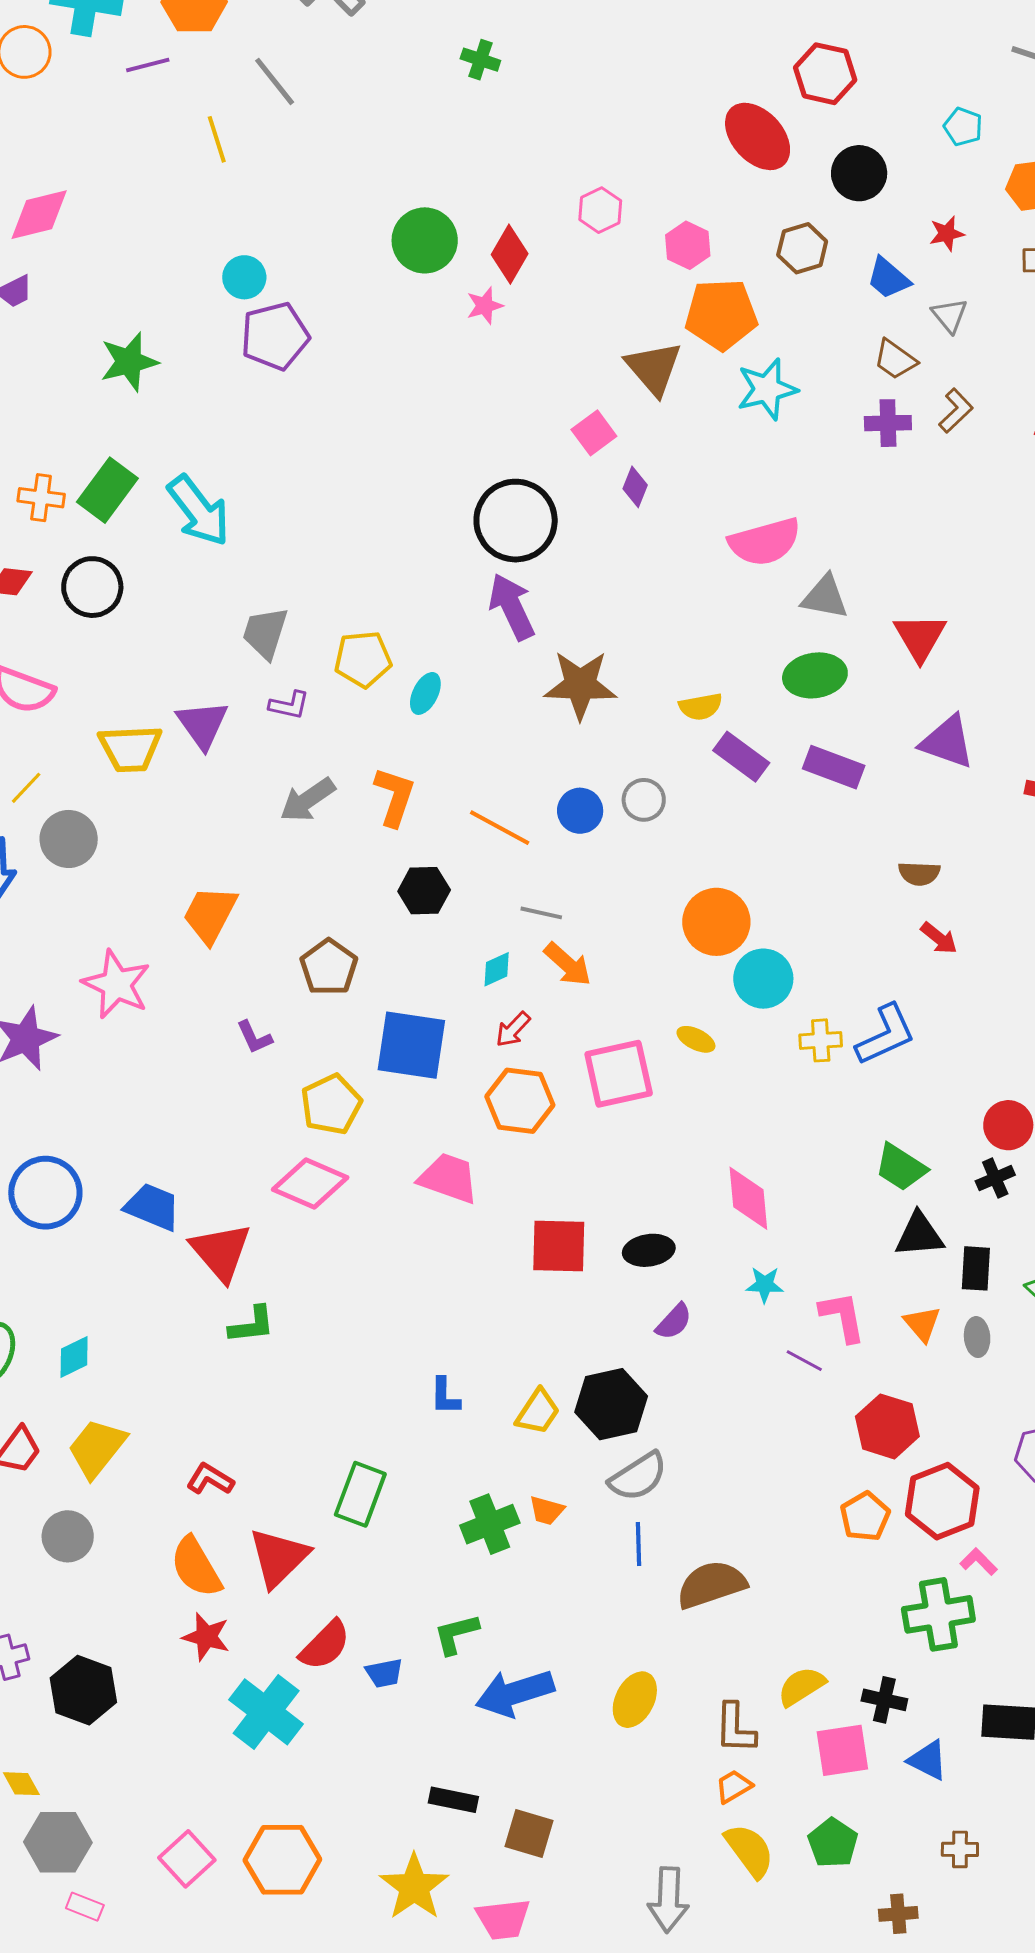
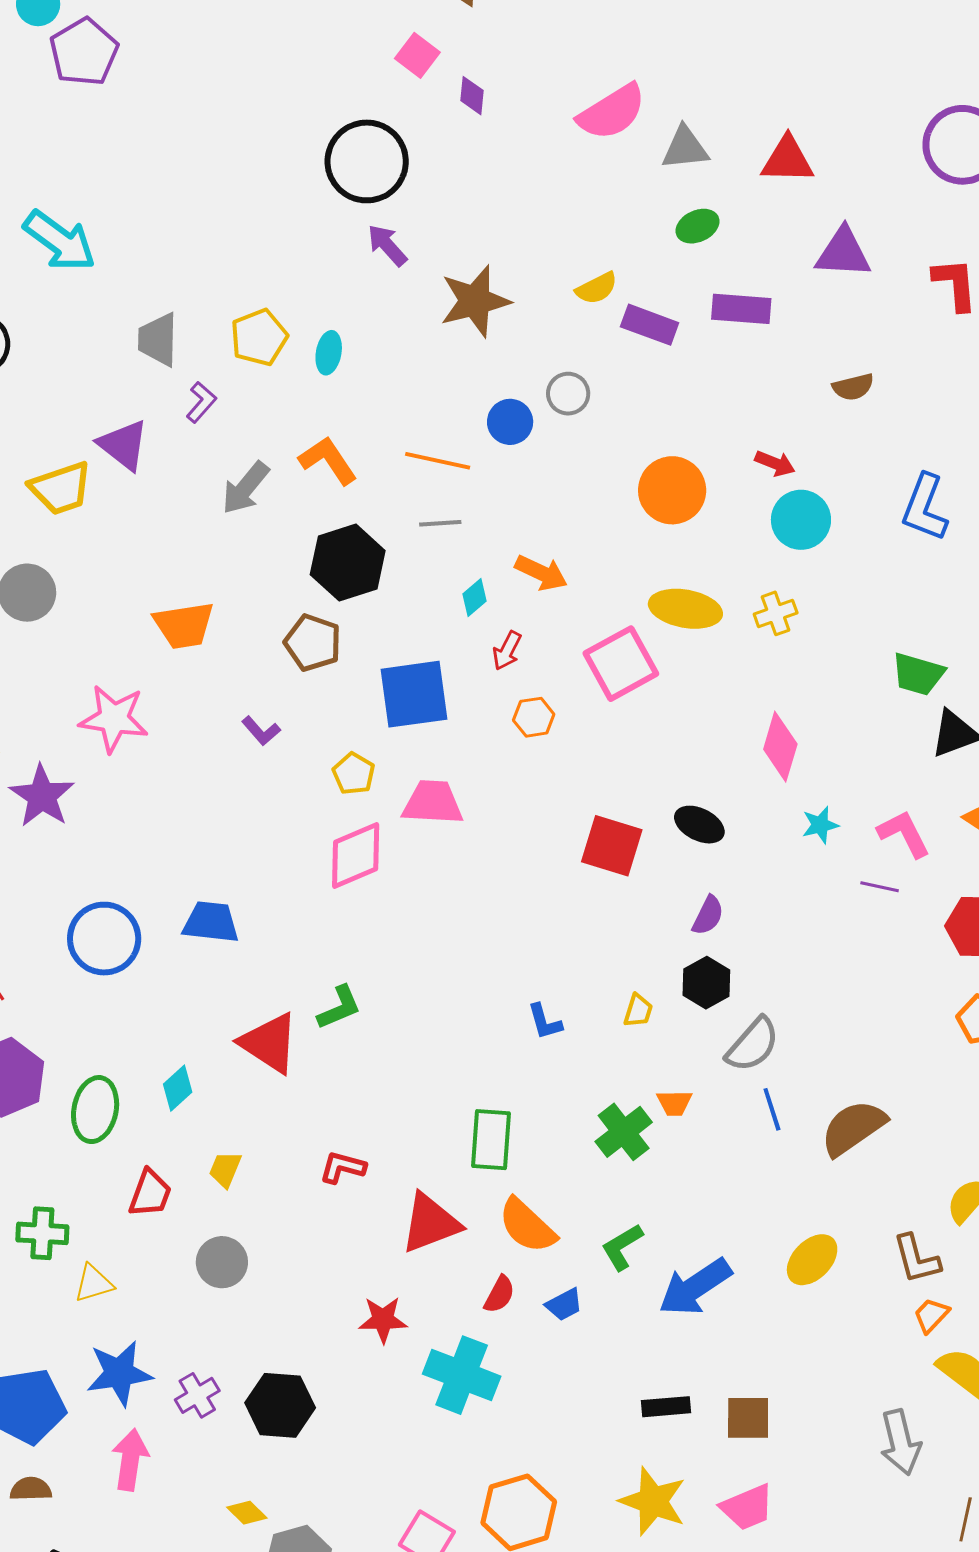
purple arrow: (512, 607) -> (387, 245), size x0.7
red triangle: (920, 637) -> (788, 160), turned -42
green ellipse: (815, 675) -> (697, 226), size x0.7
purple L-shape: (289, 705) -> (201, 402), turned -45
orange L-shape: (395, 797) -> (328, 460), turned -36
black hexagon: (424, 891) -> (348, 563), moved, size x1.5
gray line: (541, 913) -> (440, 523), moved
orange trapezoid: (210, 914) -> (184, 625), turned -110
red arrow: (939, 938) -> (775, 463), moved
cyan circle: (763, 979) -> (801, 520), moved
blue L-shape: (886, 1035) -> (925, 508), moved, turned 152
yellow ellipse: (696, 1039) -> (685, 609), size x1.8
yellow cross: (821, 1040) -> (776, 613), moved
orange hexagon: (520, 1101) -> (534, 717), size x0.6
yellow pentagon: (331, 1104) -> (354, 774), size x0.7
pink trapezoid: (449, 1178) -> (433, 803), moved
pink diamond: (310, 1184) -> (356, 855), turned -30
pink diamond: (748, 1198) -> (780, 747), turned 38
red square: (559, 1246) -> (612, 846), turned 32
black ellipse: (649, 1250) -> (699, 825), turned 51
red triangle: (221, 1252) -> (269, 1043), moved
purple semicircle: (674, 1322) -> (708, 915), moved
black hexagon: (611, 1404) -> (706, 983), size x0.7
yellow trapezoid: (538, 1412) -> (638, 1011), size x0.7
yellow trapezoid: (97, 1448) -> (225, 1169), size x0.6
red triangle: (279, 1557) -> (430, 1223), turned 40
orange semicircle: (196, 1567) -> (527, 1226), moved
red semicircle: (325, 1645) -> (499, 1294), size x0.7
yellow ellipse: (635, 1700) -> (812, 1260), turned 34

